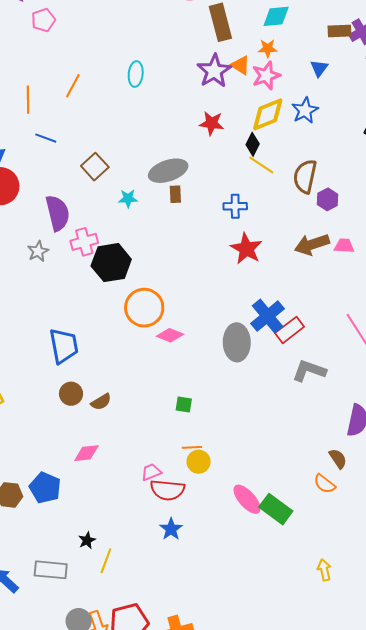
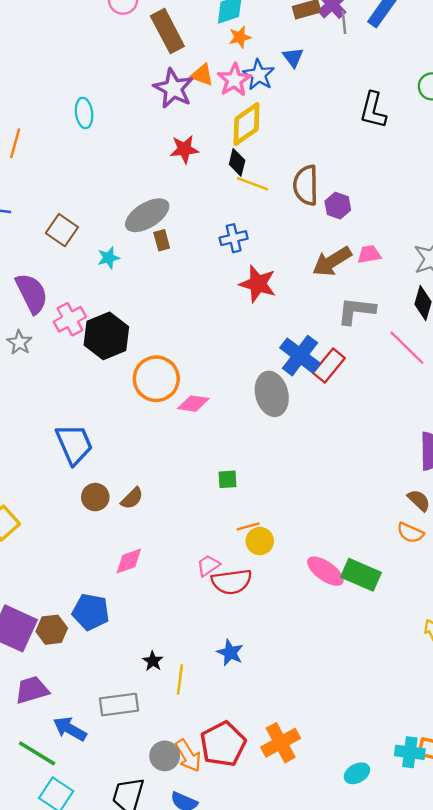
orange star: (268, 48) -> (240, 37), moved
blue star: (305, 110) -> (259, 75), moved
gray L-shape: (309, 371) -> (356, 311), moved
blue star: (171, 529) -> (230, 653), moved

